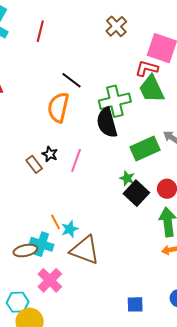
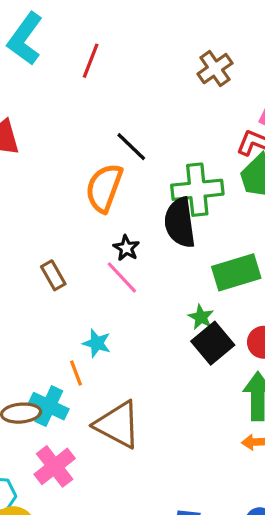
black star: (50, 154) -> (126, 248), moved
pink line: (76, 160) -> (122, 277), turned -70
cyan star: (70, 229) -> (97, 343), moved, turned 30

